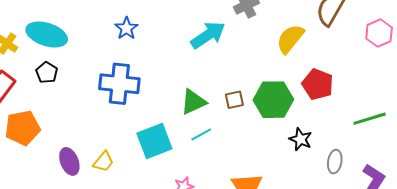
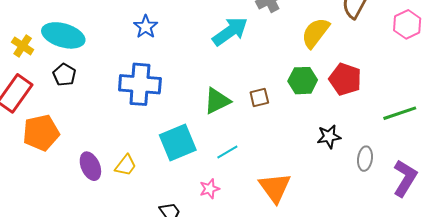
green hexagon: (273, 100) -> (303, 81), moved, size x0.7
cyan line: (201, 135) -> (227, 152), moved
black star: (301, 139) -> (329, 137), turned -30

